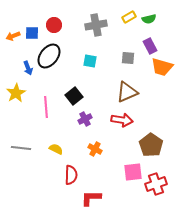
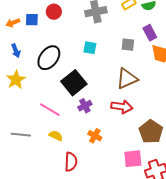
black ellipse: (49, 56) -> (49, 58), moved
blue arrow: (28, 68) -> (16, 51), moved
black square: (74, 96) -> (74, 83), size x1.4
pink line: (46, 107) -> (50, 110), moved, turned -55

